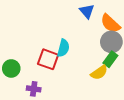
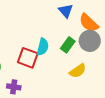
green rectangle: (110, 59) -> (68, 45), moved

